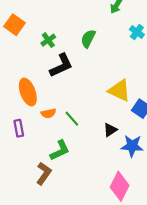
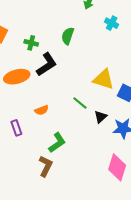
green cross: (48, 40) -> (31, 43), turned -32
orange ellipse: (28, 92) -> (17, 77), moved, turned -75
green line: (72, 119) -> (80, 103), moved

